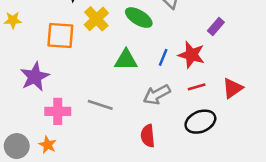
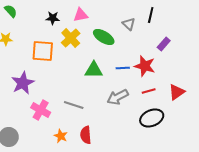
blue line: (163, 57) -> (123, 68), turned 64
pink cross: (58, 111) -> (41, 110), turned 30
red semicircle: (148, 136) -> (86, 135), moved
orange star: (48, 145) -> (61, 136), moved

